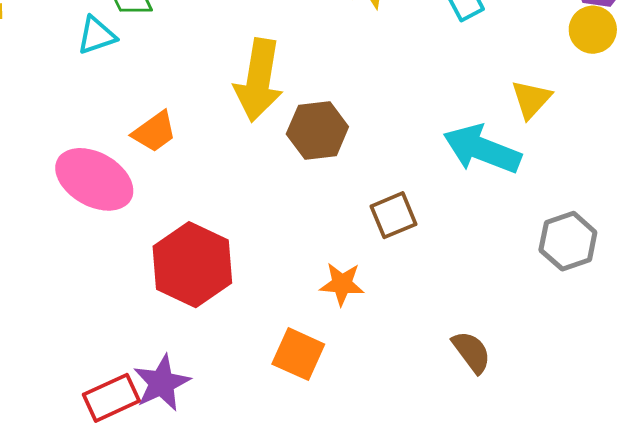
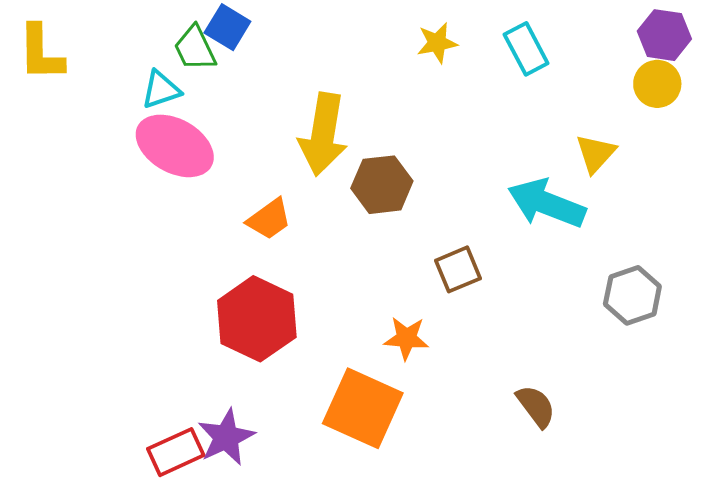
orange trapezoid: (154, 132) -> (269, 219), moved
pink ellipse: (94, 179) -> (175, 146), moved
orange square: (298, 354) -> (363, 408), size x1.5

